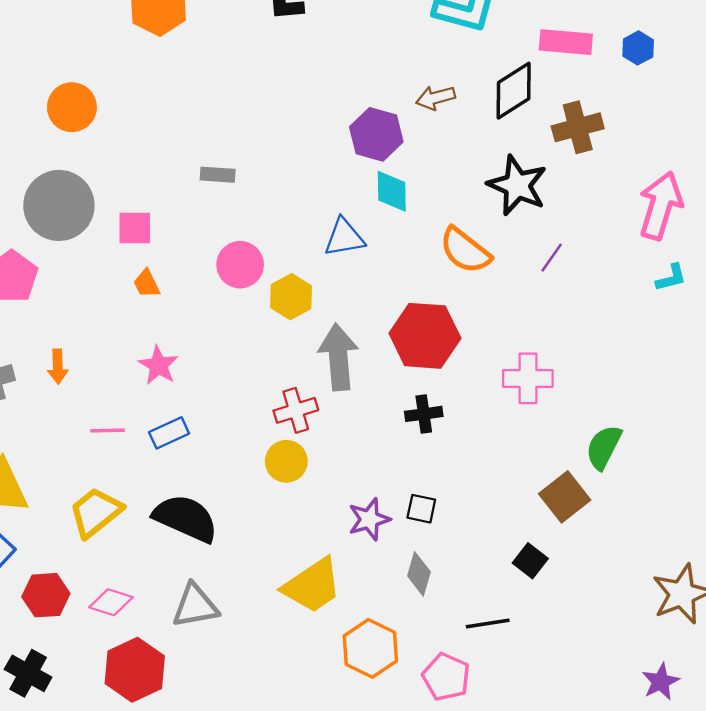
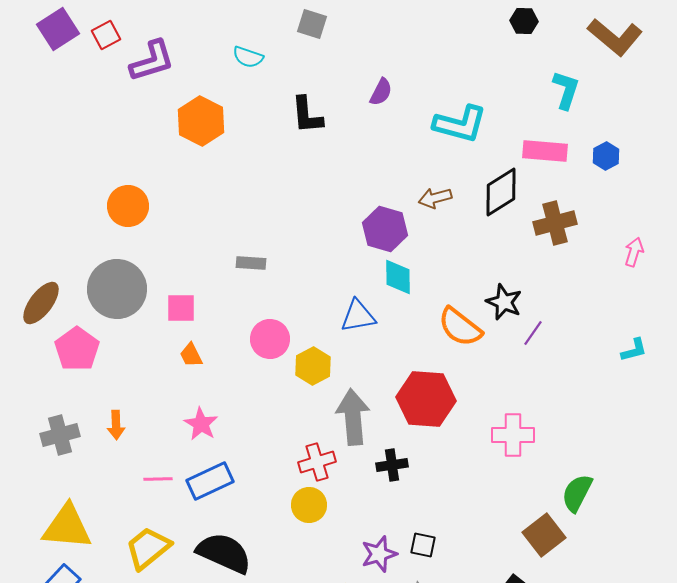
black star: (517, 185) -> (504, 302), moved, size x0.7
pink arrow: (661, 205) -> (634, 252), moved, size x0.5
black cross: (424, 414) -> (392, 465), moved
blue rectangle: (169, 433) -> (210, 481), size x1.4

